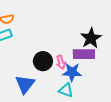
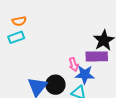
black circle: (43, 61) -> (55, 85), moved

